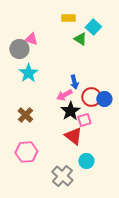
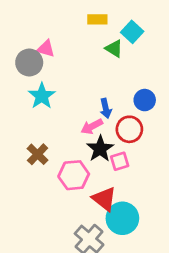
blue circle: (104, 99) -> (145, 100), moved
red triangle: (73, 136) -> (104, 199), moved
pink hexagon: (26, 152) -> (74, 175), moved
cyan circle: (86, 161) -> (122, 218), size x1.5

